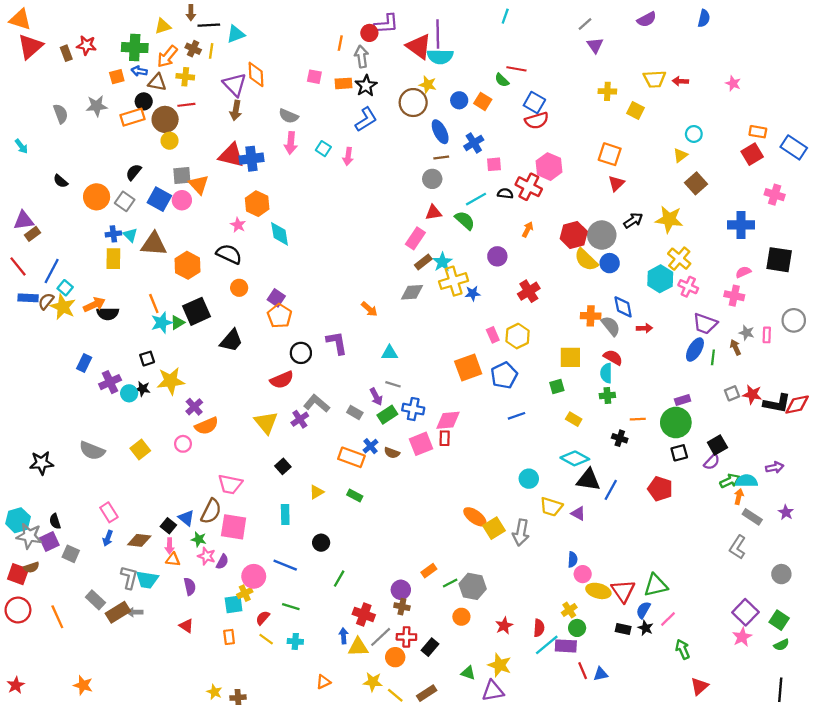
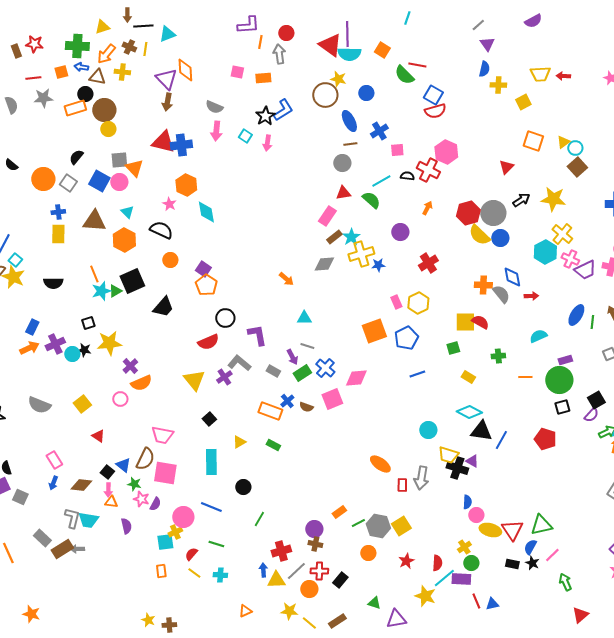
blue semicircle: (704, 18) -> (484, 69), moved
purple L-shape: (386, 24) -> (248, 25), moved
green semicircle: (502, 80) -> (404, 75), size x1.5
black star: (366, 86) -> (265, 116), moved
orange square: (483, 101) -> (382, 50), moved
red line: (186, 105) -> (33, 78), moved
yellow square: (635, 110) -> (523, 102), turned 35
cyan circle: (694, 134) -> (575, 148), moved
orange square: (610, 154) -> (533, 141), moved
cyan triangle: (130, 235) -> (127, 212), moved
orange arrow: (94, 305) -> (29, 348), moved
purple trapezoid: (705, 324) -> (585, 270), moved, turned -45
purple L-shape: (337, 343) -> (257, 335), moved
red semicircle: (613, 357) -> (480, 322), moved
cyan semicircle: (606, 373) -> (538, 336), moved, turned 66
blue cross: (413, 409) -> (325, 368), turned 30
red rectangle: (445, 438) -> (402, 485), moved
black cross: (620, 438) -> (457, 468), moved, size x1.5
cyan rectangle: (285, 515) -> (211, 462), size x1.4
yellow square: (494, 528) -> (401, 526), moved
red cross: (364, 614) -> (281, 551), turned -36
red triangle: (186, 626) -> (98, 436), moved
yellow star: (500, 665) -> (425, 596), moved

